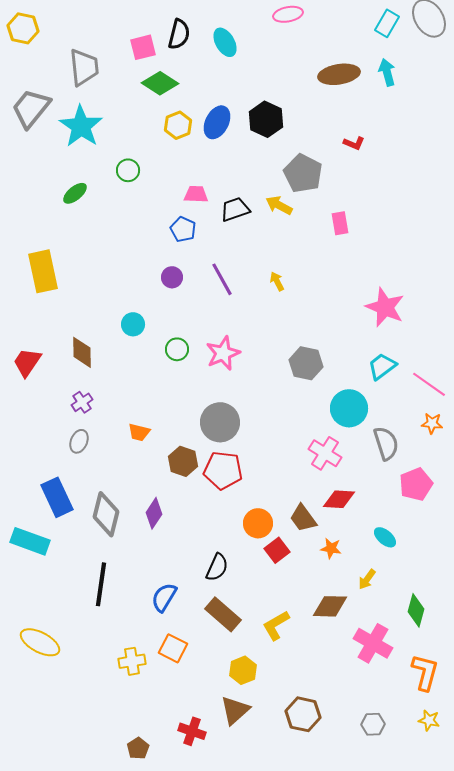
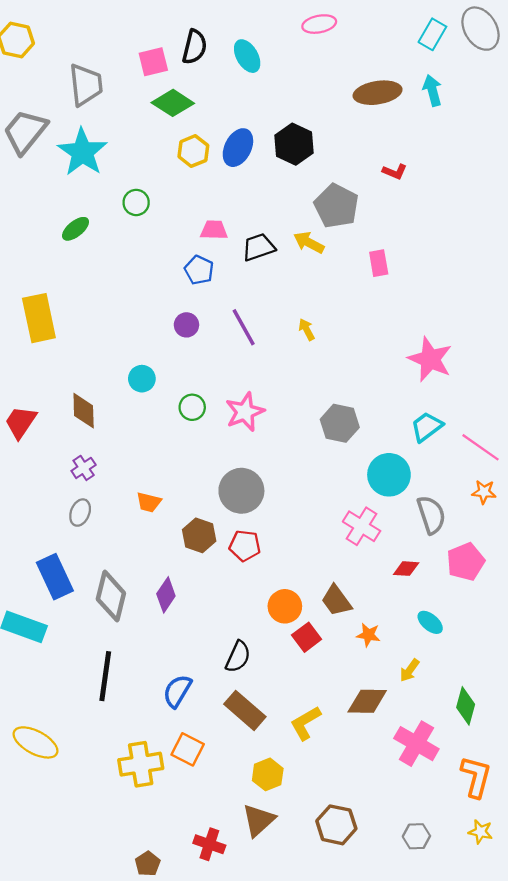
red pentagon: (223, 470) -> (245, 546), size x0.7
red diamond: (339, 499) -> (406, 569), moved, size x0.7
yellow cross: (132, 661) -> (141, 764), size x1.4

